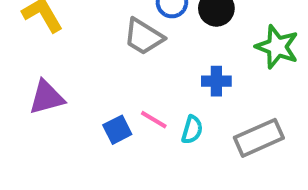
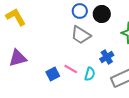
gray trapezoid: (144, 37) -> (81, 35), moved
blue cross: (216, 81) -> (107, 57), moved, turned -32

